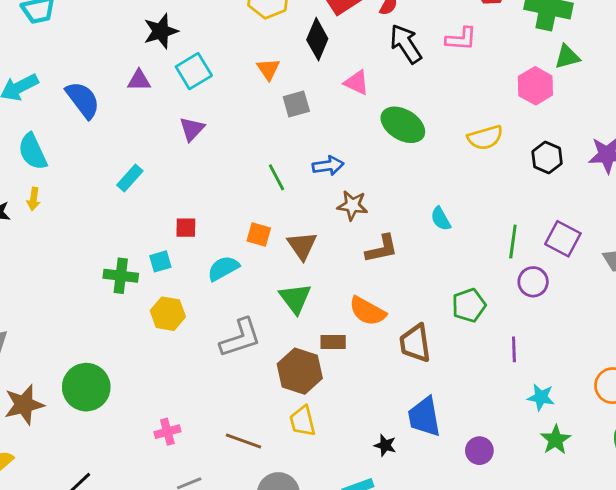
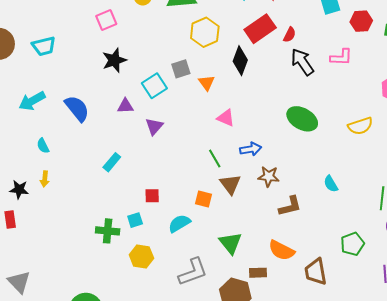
black star: (161, 31) -> (114, 60), moved
purple triangle: (139, 80) -> (125, 106), moved
pink triangle: (357, 82) -> (226, 118), moved
gray square: (296, 104) -> (181, 69), moved
cyan semicircle: (33, 152) -> (43, 146), size x0.6
brown triangle: (302, 246) -> (230, 184), moved

